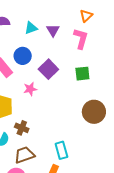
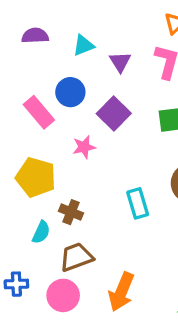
purple triangle: (53, 30) -> (120, 62), moved
cyan rectangle: (61, 150) -> (138, 203), moved

